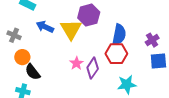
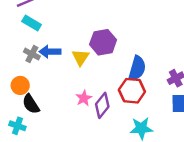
blue arrow: (45, 27) -> (50, 52), turned -30
yellow triangle: (71, 29) -> (81, 57), size x0.7
gray cross: (14, 35) -> (32, 54), moved

